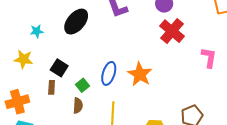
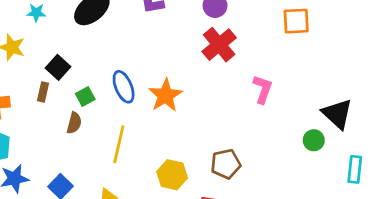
blue ellipse: (109, 73) -> (124, 87), turned -50

